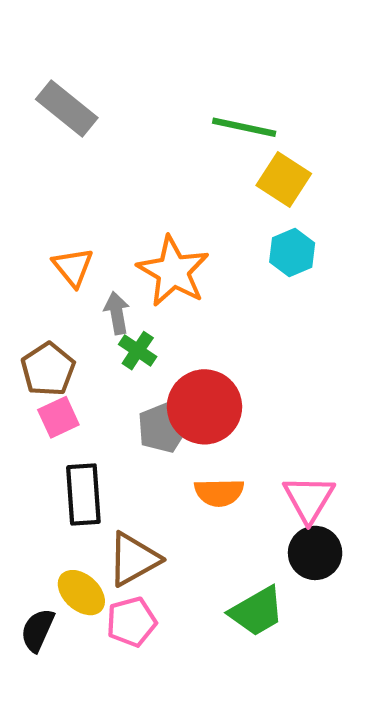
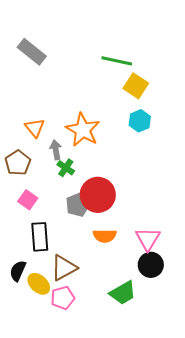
brown pentagon: (48, 369) -> (18, 163), moved
pink square: (58, 417) -> (28, 200), turned -30
black semicircle: (38, 630) -> (18, 271), moved

